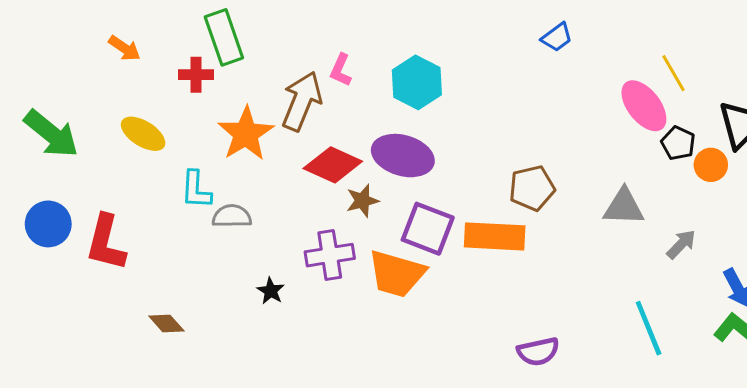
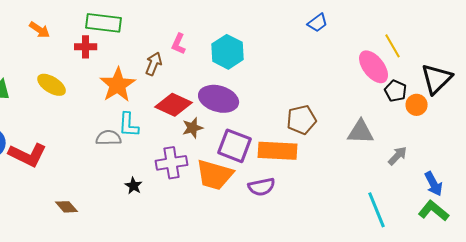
green rectangle: (224, 37) -> (104, 23), turned -64
brown arrow: (302, 101) -> (154, 64), size x0.6
cyan L-shape: (196, 190) -> (129, 125), moved
red L-shape: (106, 243) -> (28, 155), turned -78
purple semicircle: (538, 352) -> (262, 187), moved

